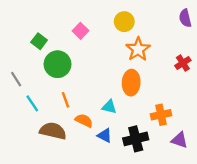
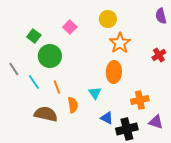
cyan line: (32, 103) -> (34, 82), moved
cyan triangle: (109, 107) -> (95, 93), turned 40
orange semicircle: (84, 121) -> (73, 105), turned 56
blue triangle: (105, 135) -> (107, 118), moved
black cross: (136, 139) -> (127, 129), moved

